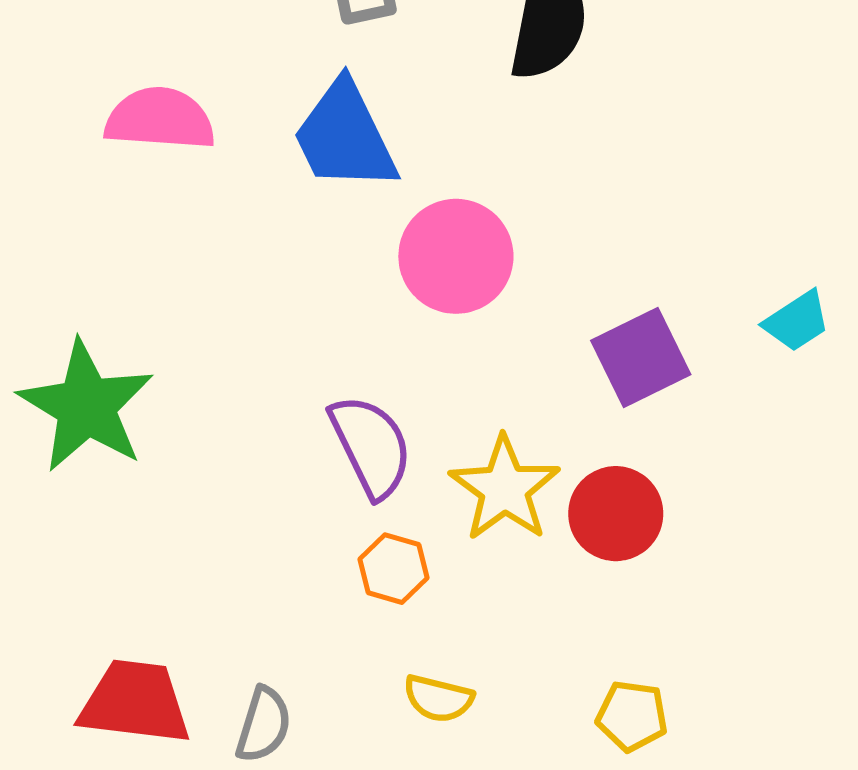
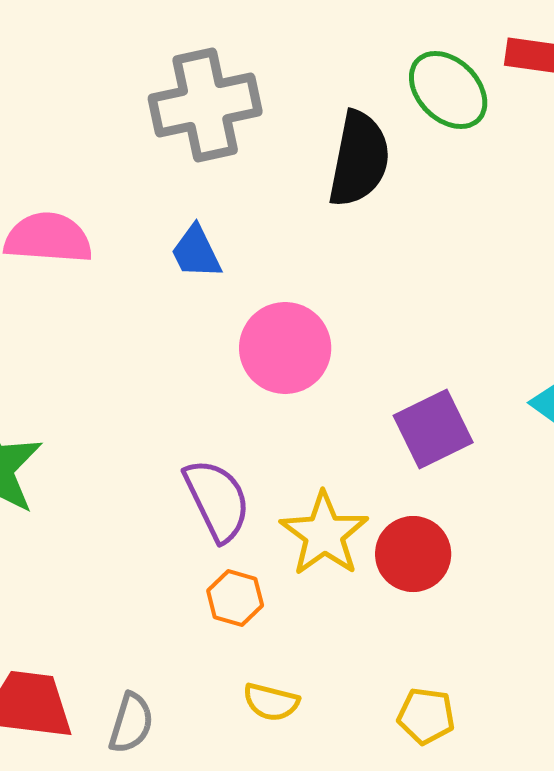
blue trapezoid: (345, 136) -> (196, 252), size x0.6

